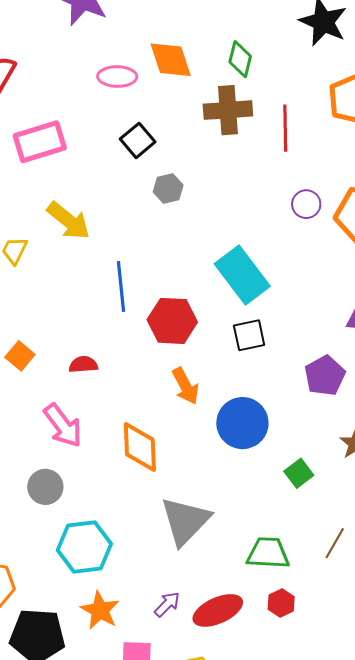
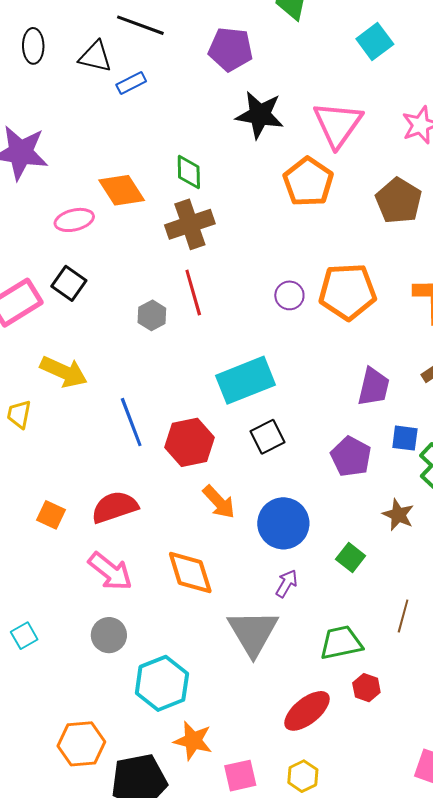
red line: (285, 128) -> (193, 292), moved
black square: (138, 140) -> (69, 283), moved
cyan rectangle: (242, 275) -> (246, 380), turned -60
red semicircle: (83, 365) -> (115, 507), size x1.6
purple arrow: (167, 604) -> (287, 584), moved

